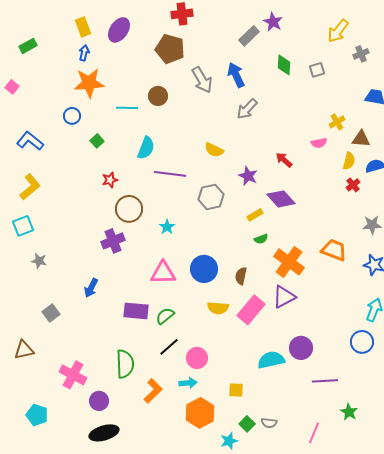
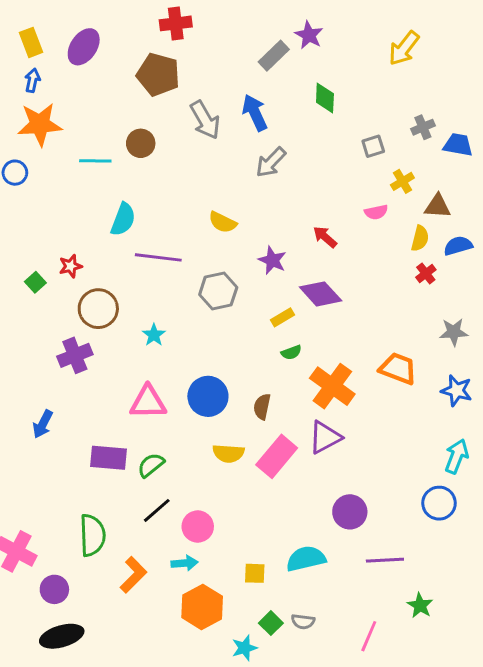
gray cross: (361, 54) -> (423, 127), moved
gray square: (317, 70) -> (373, 146), moved
green square: (97, 141) -> (35, 282), moved
cyan semicircle: (271, 360) -> (306, 559), moved

